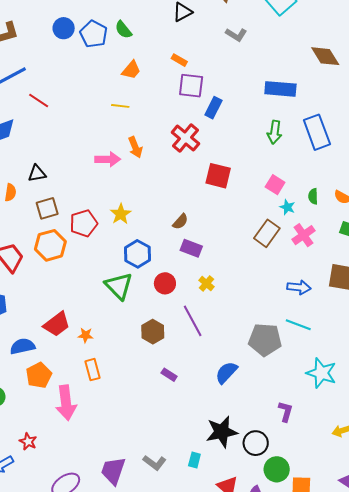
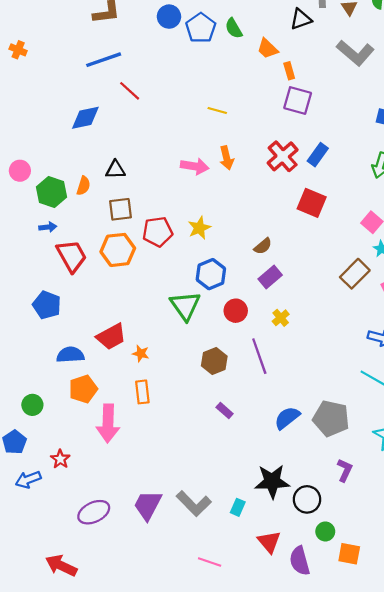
gray L-shape: (236, 35) -> (355, 53), size x1.6
orange rectangle: (179, 60) -> (289, 71), turned 35
orange trapezoid: (131, 70) -> (267, 49), moved, turned 85
blue rectangle: (213, 108) -> (318, 155), moved
purple rectangle: (191, 248) -> (270, 277), turned -70
gray pentagon: (265, 340) -> (331, 418), moved
gray L-shape: (154, 463) -> (194, 504), size x1.4
green circle: (277, 469) -> (325, 531), size x0.7

